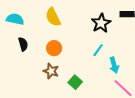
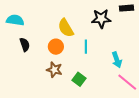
yellow semicircle: (53, 17) -> (66, 28), moved
black star: (101, 23) -> (101, 19), turned 30
cyan line: (98, 50) -> (86, 47), moved, turned -32

